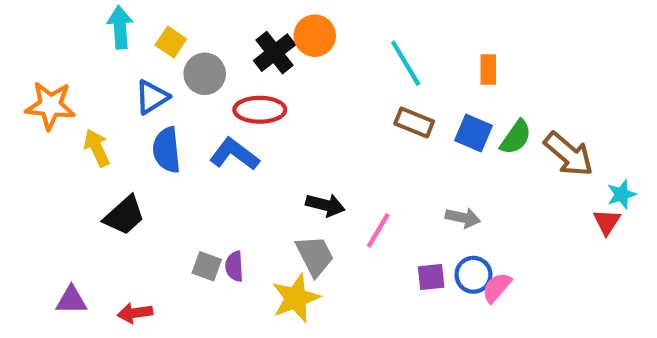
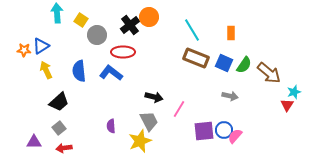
blue triangle: (152, 97) -> (41, 46), moved
orange star: (50, 106) -> (24, 50), size x0.6
brown rectangle: (414, 122) -> (196, 58), size x1.4
gray arrow: (463, 218) -> (230, 96), moved
gray square: (207, 266) -> (59, 128), moved, turned 32
purple square: (431, 277) -> (204, 131), size x1.5

